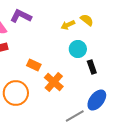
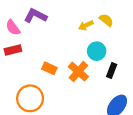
black rectangle: (92, 67) -> (112, 70), turned 40
orange cross: (54, 82) -> (78, 72), moved

